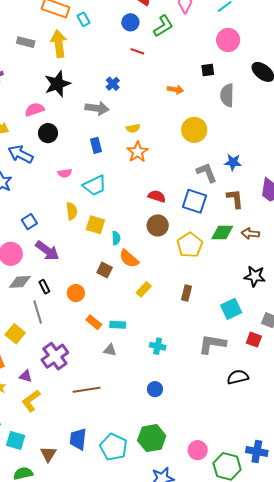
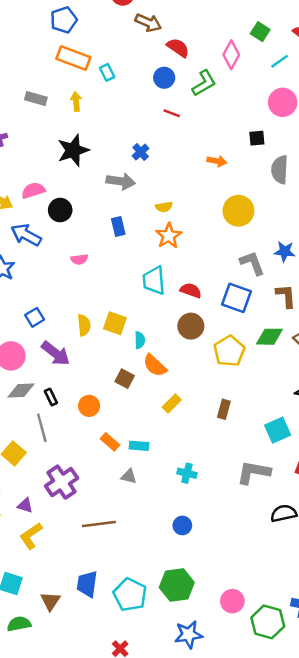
yellow arrow: (59, 44) -> (76, 101), size x0.6
pink semicircle: (34, 109) -> (33, 190), moved
cyan trapezoid: (95, 185) -> (154, 281), moved, turned 110
yellow semicircle: (72, 211) -> (84, 325), moved

